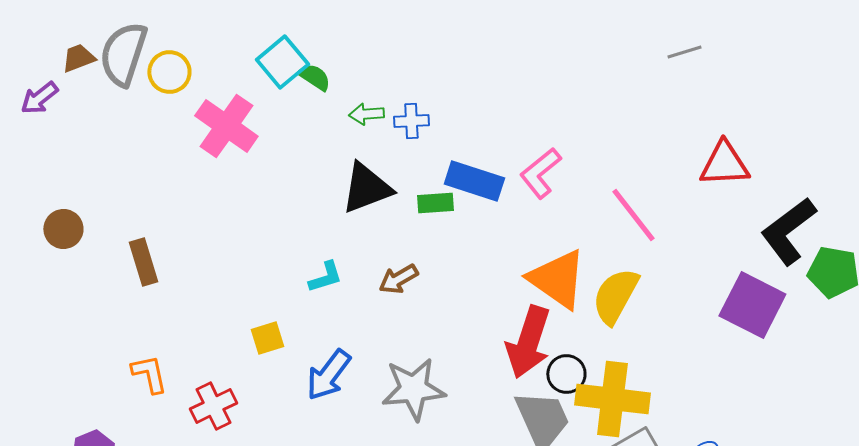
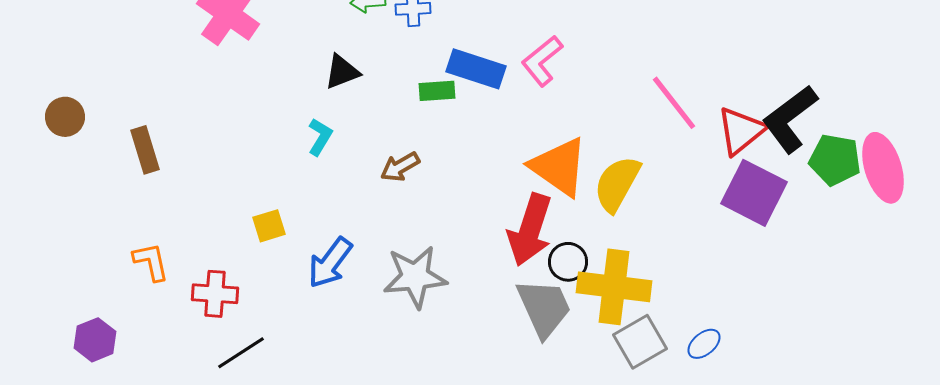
red triangle: (724, 164) -> (741, 131), moved, turned -36
black triangle: (366, 188) -> (342, 72), moved, size x0.7
pink line: (633, 215) -> (674, 103), moved
cyan L-shape: (325, 277) -> (320, 137), moved, turned -42
red cross: (213, 406) -> (215, 294), turned 30

